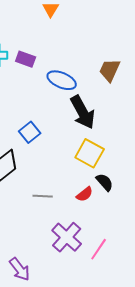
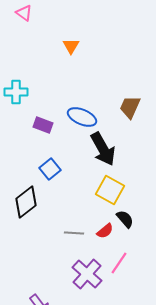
purple rectangle: (26, 59) -> (43, 125), moved
gray line: (43, 196) -> (74, 233), moved
pink line: (99, 249) -> (119, 263), moved

